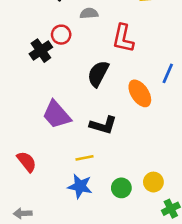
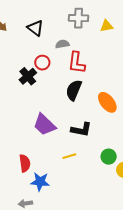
red L-shape: (123, 38) -> (77, 63), moved
red semicircle: (27, 162) -> (25, 163), turned 36
blue star: (80, 186) -> (40, 182), moved
green circle: (121, 188) -> (109, 157), moved

